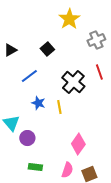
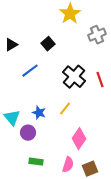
red line: (99, 72) -> (100, 80), moved
blue star: (38, 103) -> (39, 113), moved
yellow line: (59, 107) -> (65, 109), moved, turned 48

